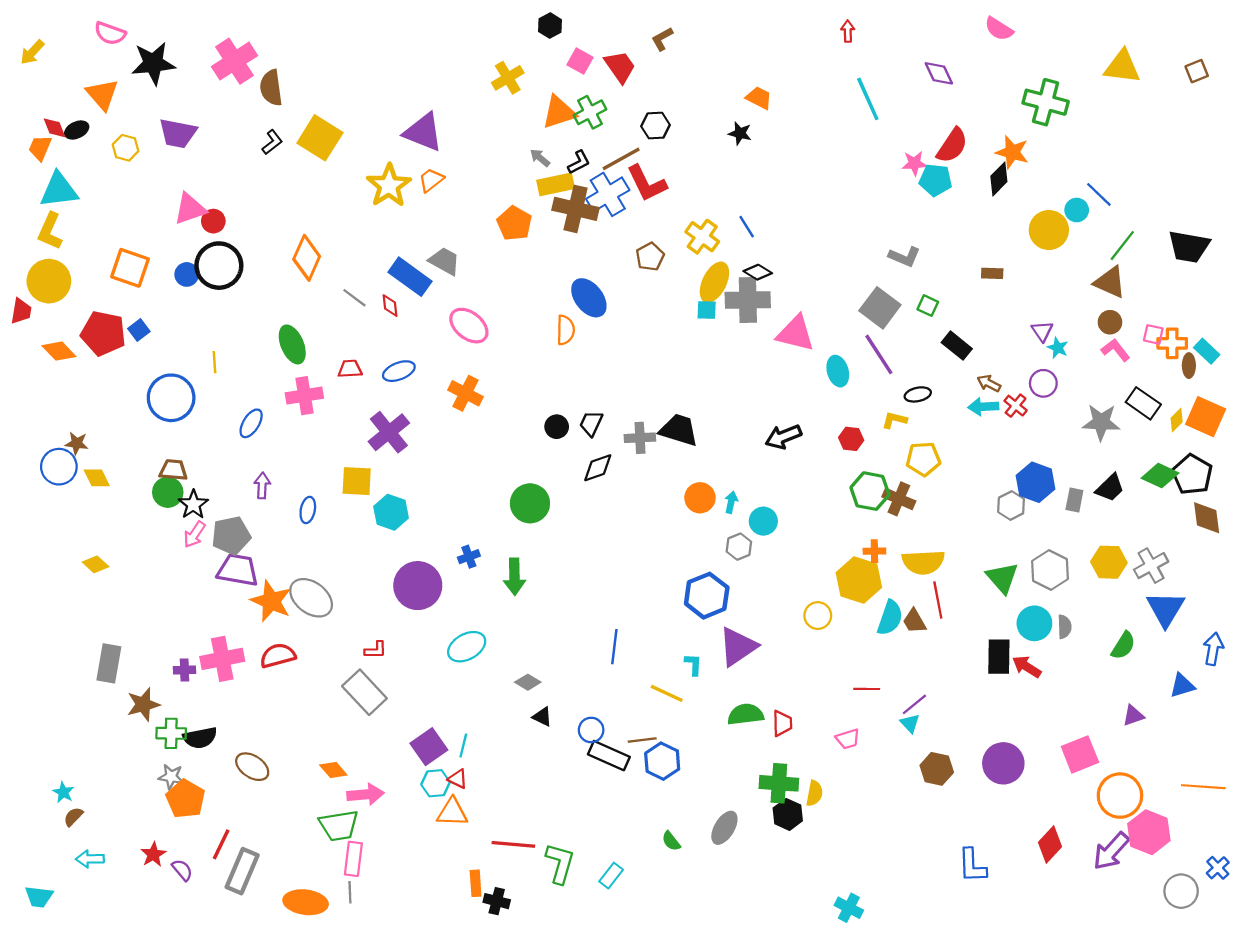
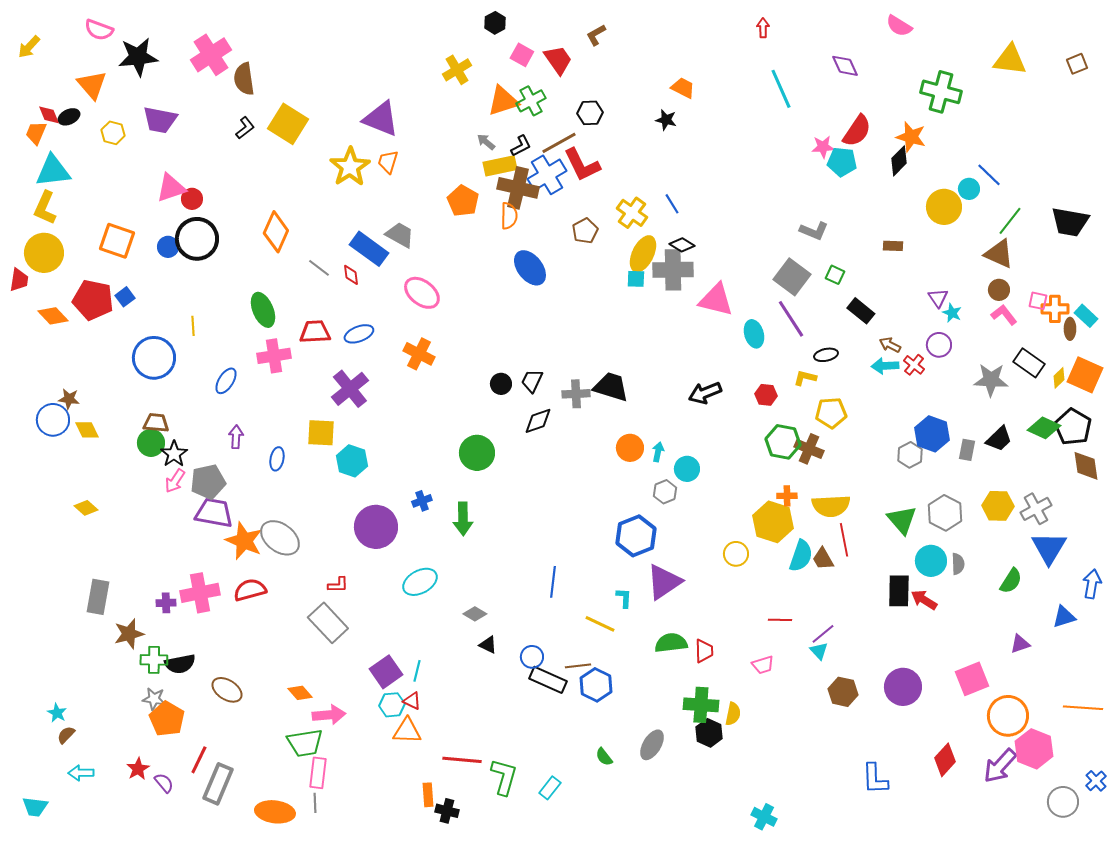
orange trapezoid: (431, 180) -> (388, 162), turned -35
orange semicircle: (566, 330) -> (509, 216), moved
red trapezoid: (350, 369) -> (315, 332), size x1.4

